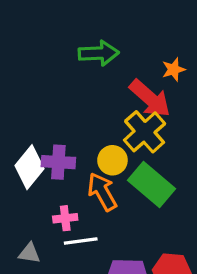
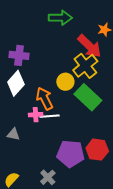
purple cross: (58, 162) -> (19, 55), moved
orange arrow: (102, 192) -> (44, 98), moved
white line: (81, 241) -> (50, 116), moved

